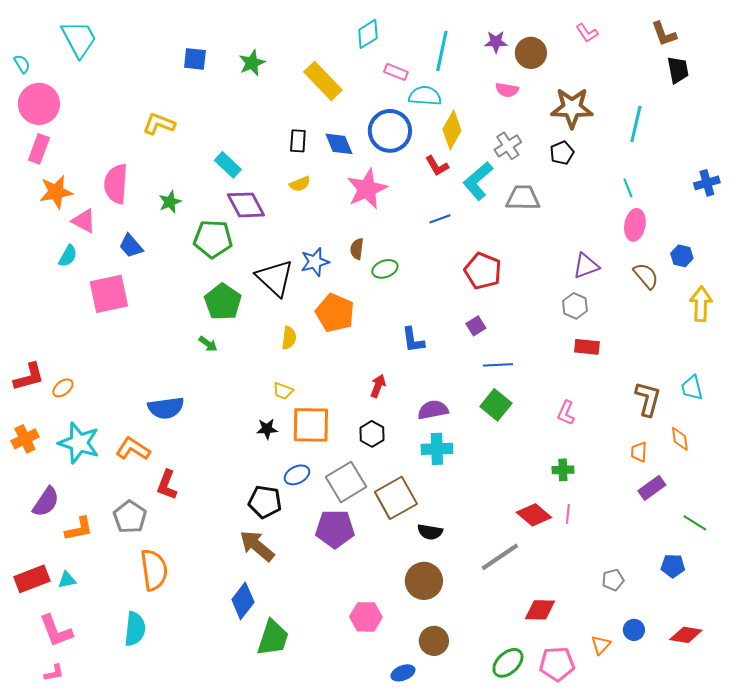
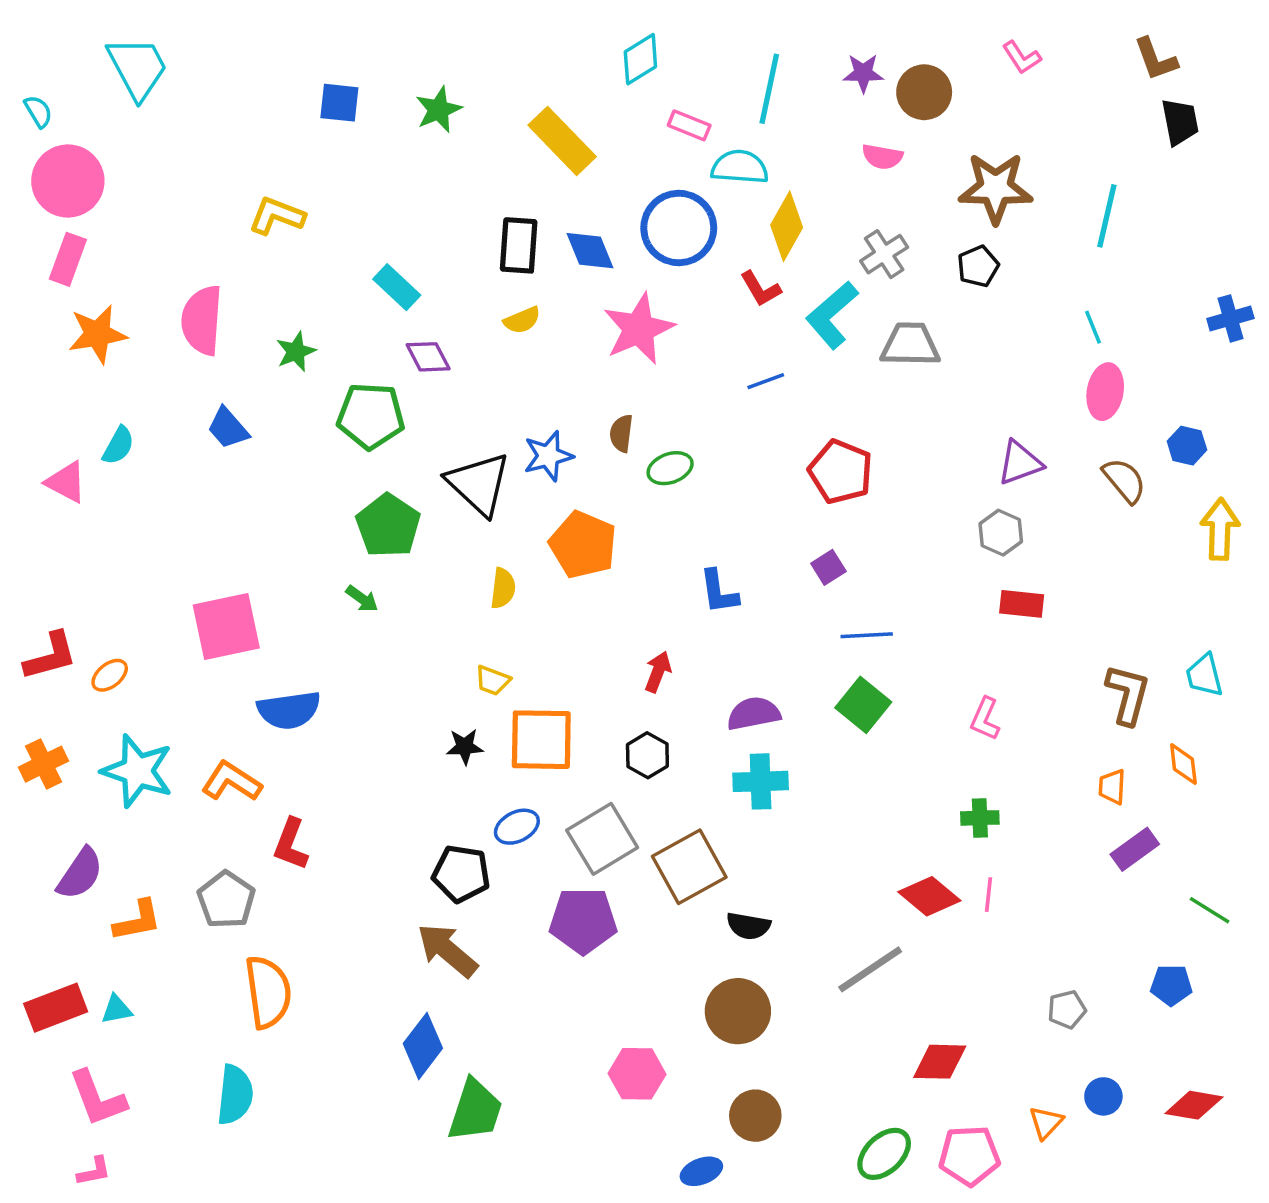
black rectangle: (298, 141) -> (519, 245), size x1.4
purple diamond: (246, 205) -> (428, 357), size x0.7
pink triangle: (84, 221) -> (66, 482), moved
pink square: (109, 294) -> (226, 627), moved

